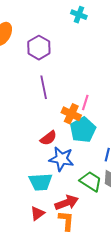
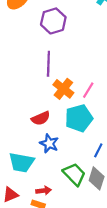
orange cross: (71, 114) -> (63, 89), moved
blue star: (61, 159) -> (49, 143), size x0.7
red arrow: (67, 203) -> (44, 191), size x0.6

